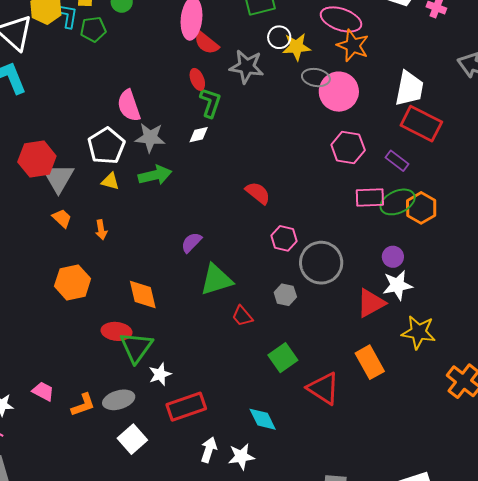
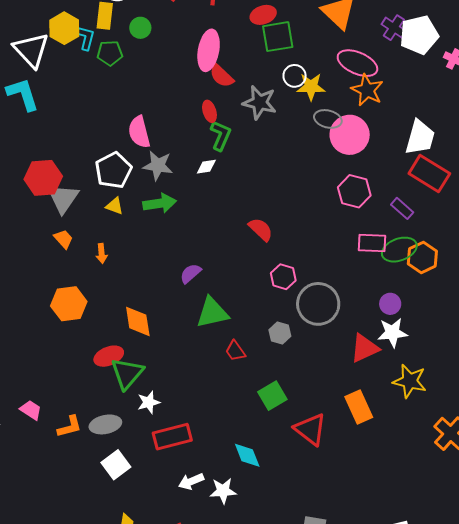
red ellipse: (117, 331) -> (109, 356), turned -32
white arrow: (209, 450) -> (191, 481), turned -135

